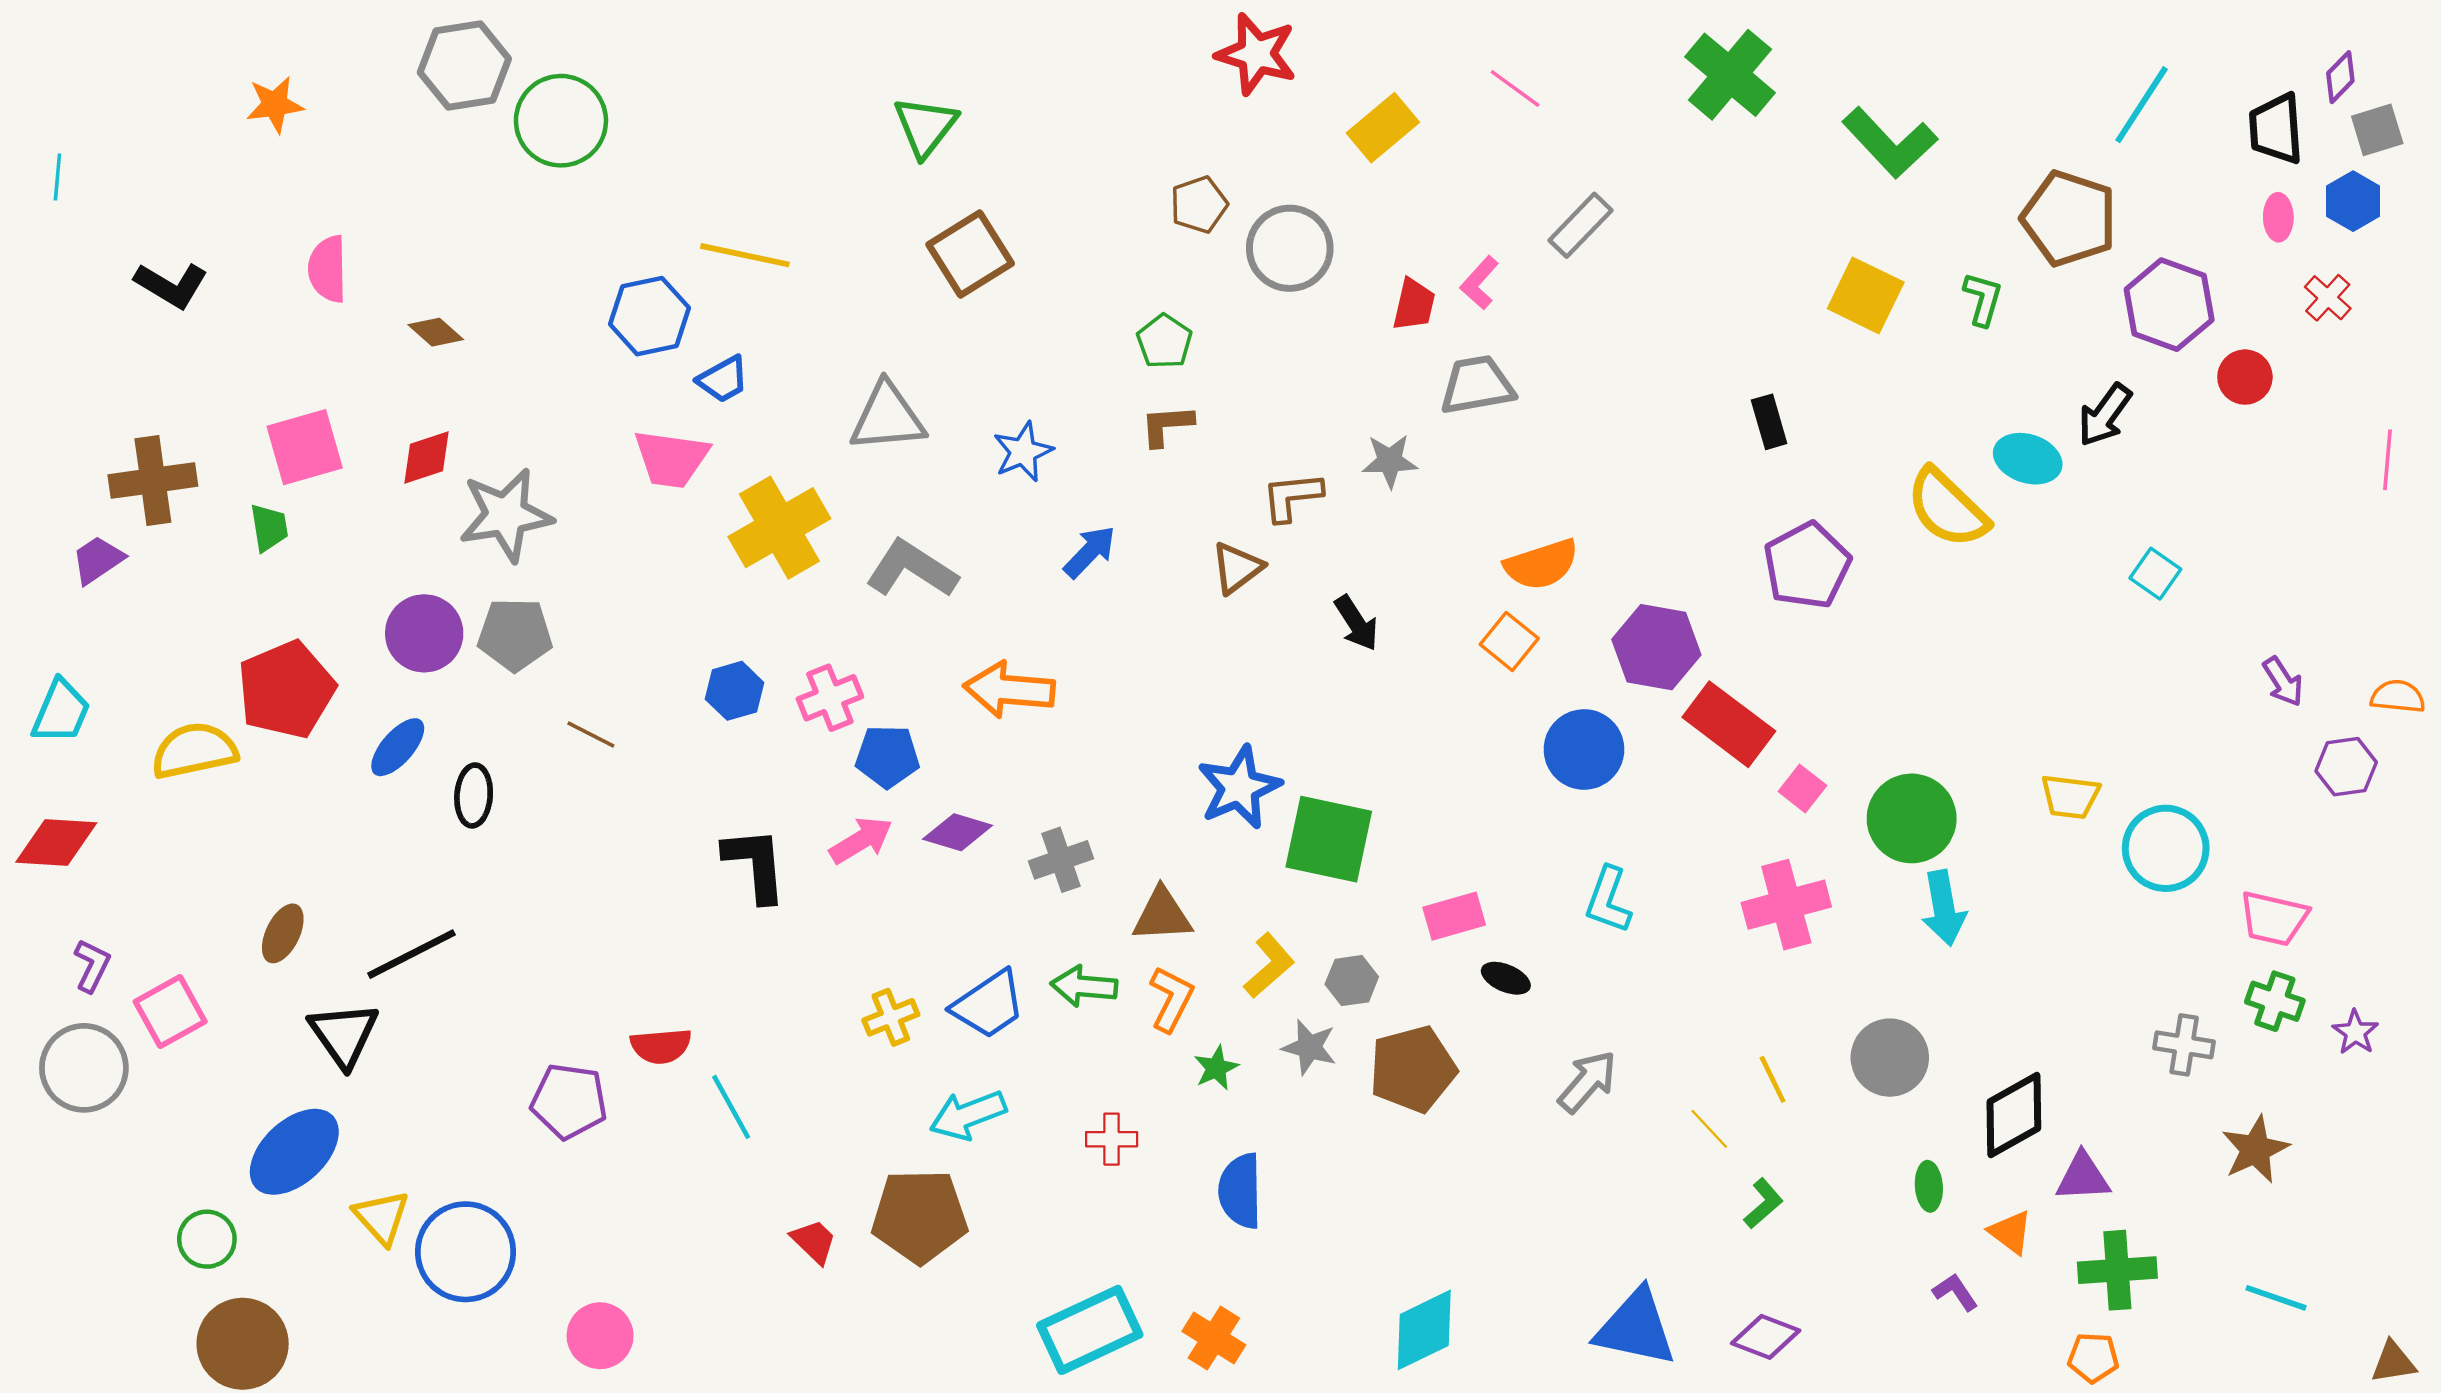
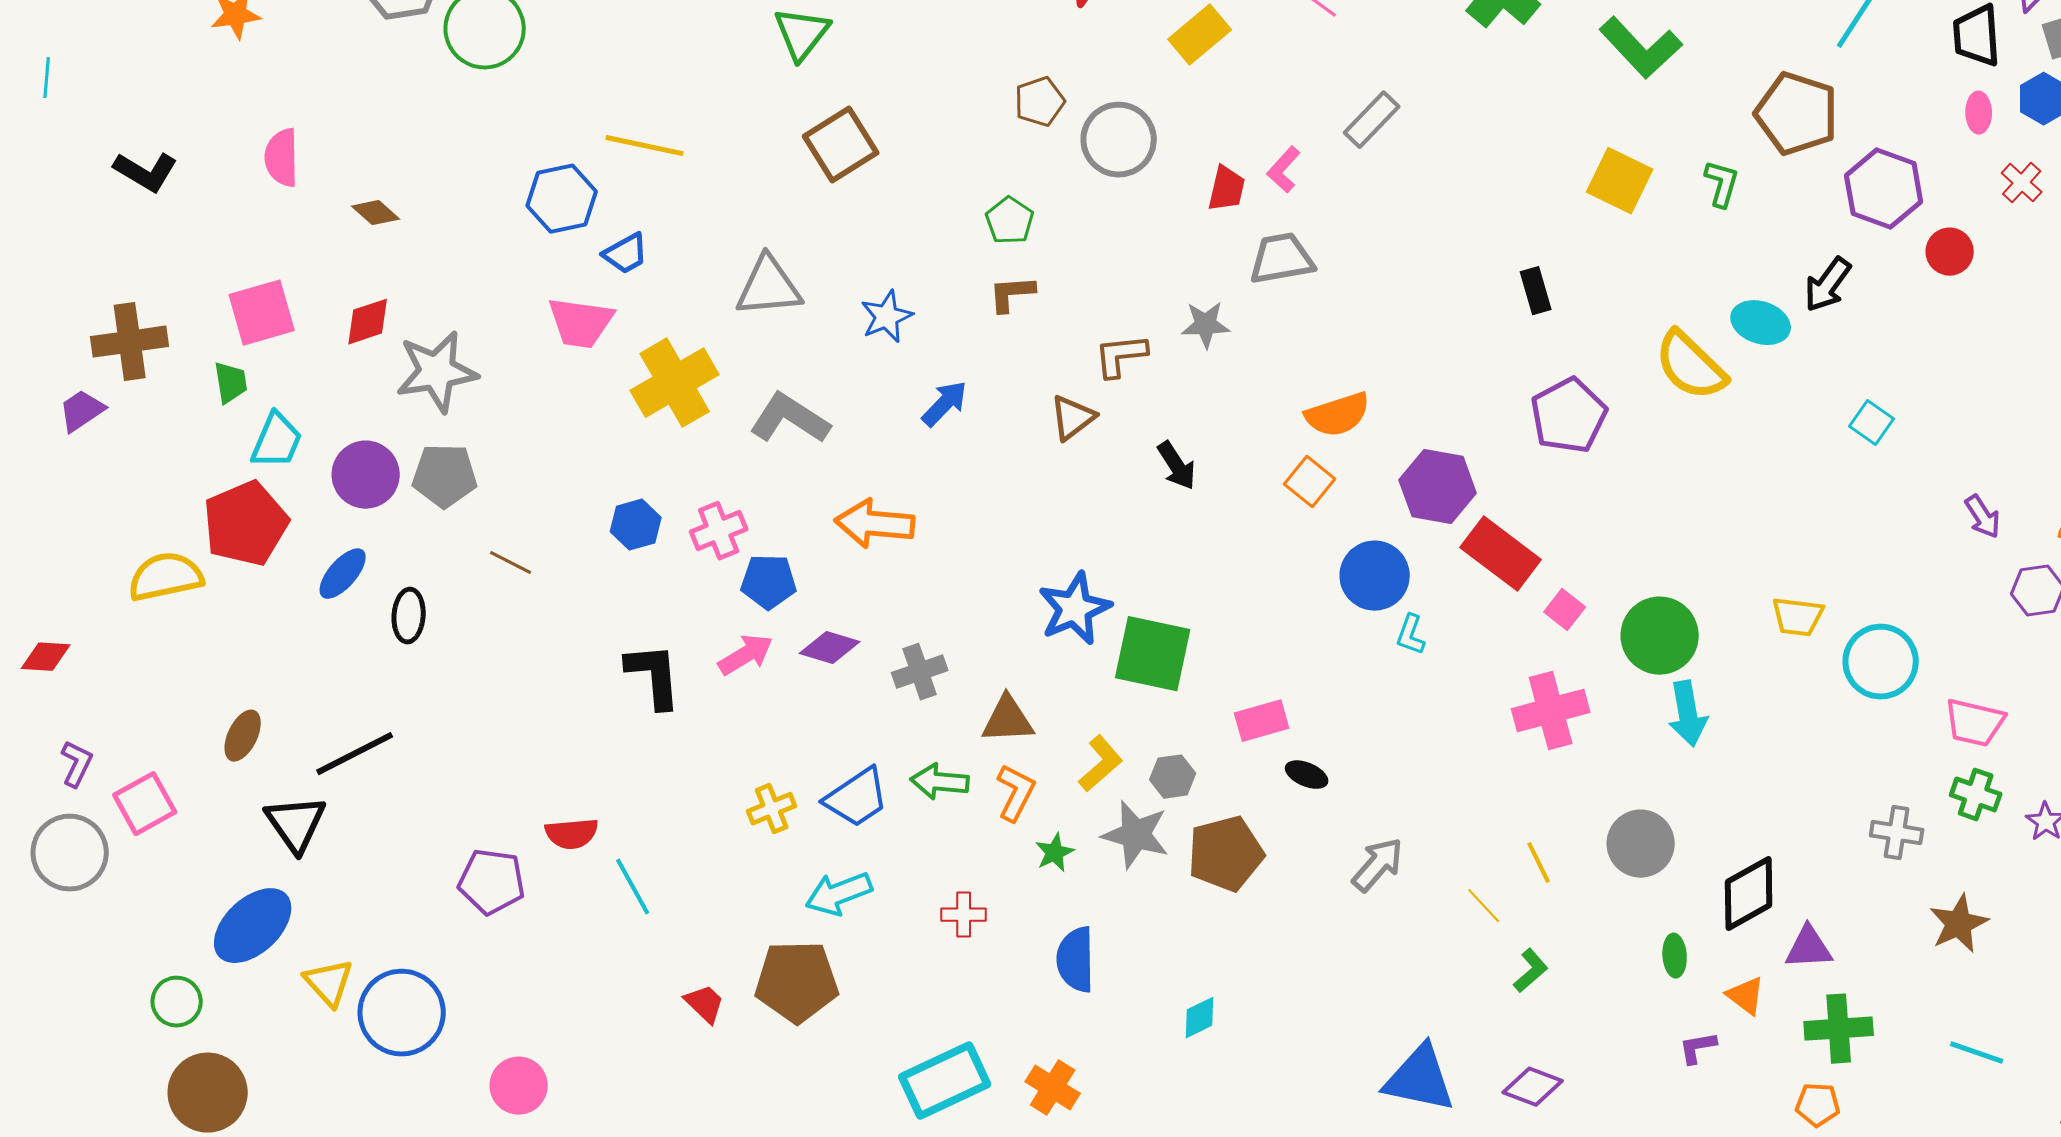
cyan trapezoid: (61, 712) -> (277, 441), moved
red diamond: (56, 843) -> (46, 657), size x0.7
cyan L-shape: (1608, 900) -> (1411, 635), moved, size x0.7
gray star: (1309, 1047) -> (1136, 835), size x1.4
purple L-shape: (1955, 1292) -> (1698, 1048), turned -66
cyan diamond: (1424, 1330) -> (1200, 1018), moved, size x0.6

